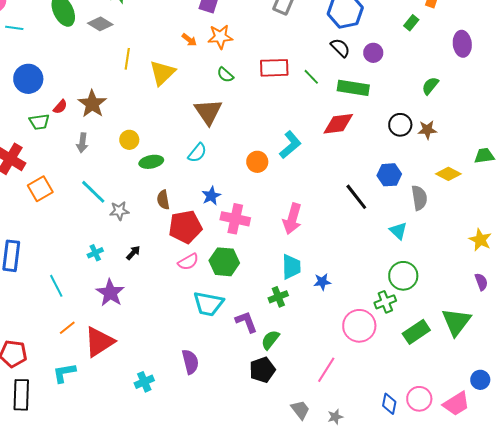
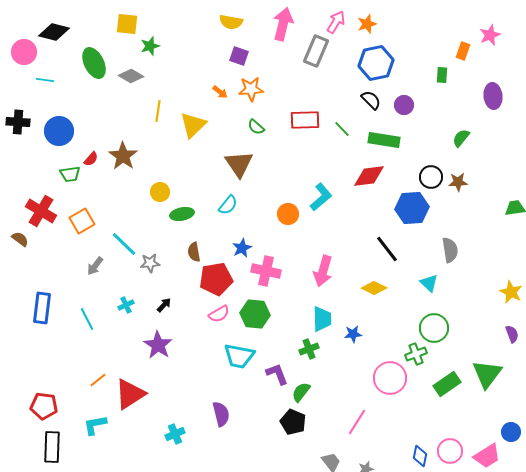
green rectangle: (411, 23) -> (442, 75), turned -35
gray arrow: (82, 143) -> (95, 266), moved, turned 30
yellow diamond: (448, 174) -> (374, 288), moved
blue hexagon: (389, 175) -> (412, 208), moved, size x1.4
orange square: (40, 189) -> (82, 221), moved
cyan line: (56, 286) -> (87, 319), moved
purple star: (110, 293) -> (158, 345), moved
black pentagon: (262, 370) -> (293, 422), turned -30

